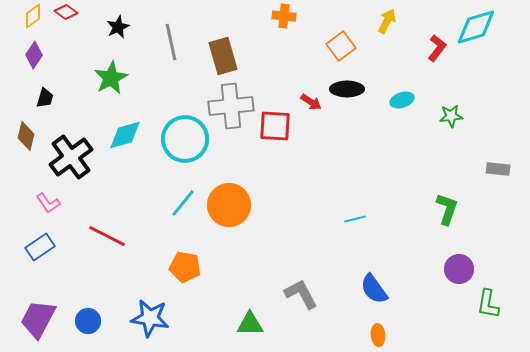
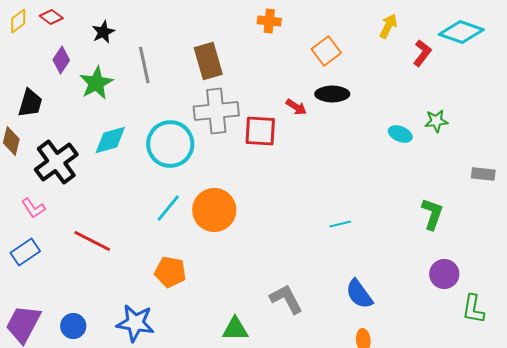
yellow arrow: (387, 21) -> (388, 26), moved
cyan diamond: (476, 27) -> (461, 32), turned 36
gray line: (171, 42) -> (144, 65), moved
purple diamond: (34, 55) -> (61, 60), moved
black trapezoid: (45, 98) -> (30, 103), size x1.4
cyan ellipse: (402, 100) -> (400, 134), moved, turned 40

